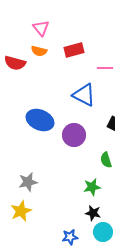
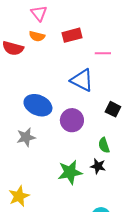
gray star: (28, 182) -> (26, 137), moved
green star: (92, 187) -> (70, 172), moved, size x1.4
black star: (93, 213) -> (98, 166), moved

